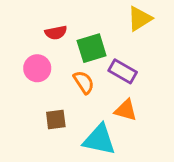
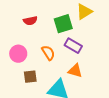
green square: (92, 48) -> (63, 24), moved
pink circle: (37, 68) -> (18, 54), moved

